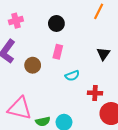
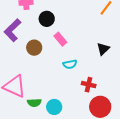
black circle: (56, 23) -> (47, 19), moved
pink rectangle: (58, 52) -> (60, 39), turned -64

